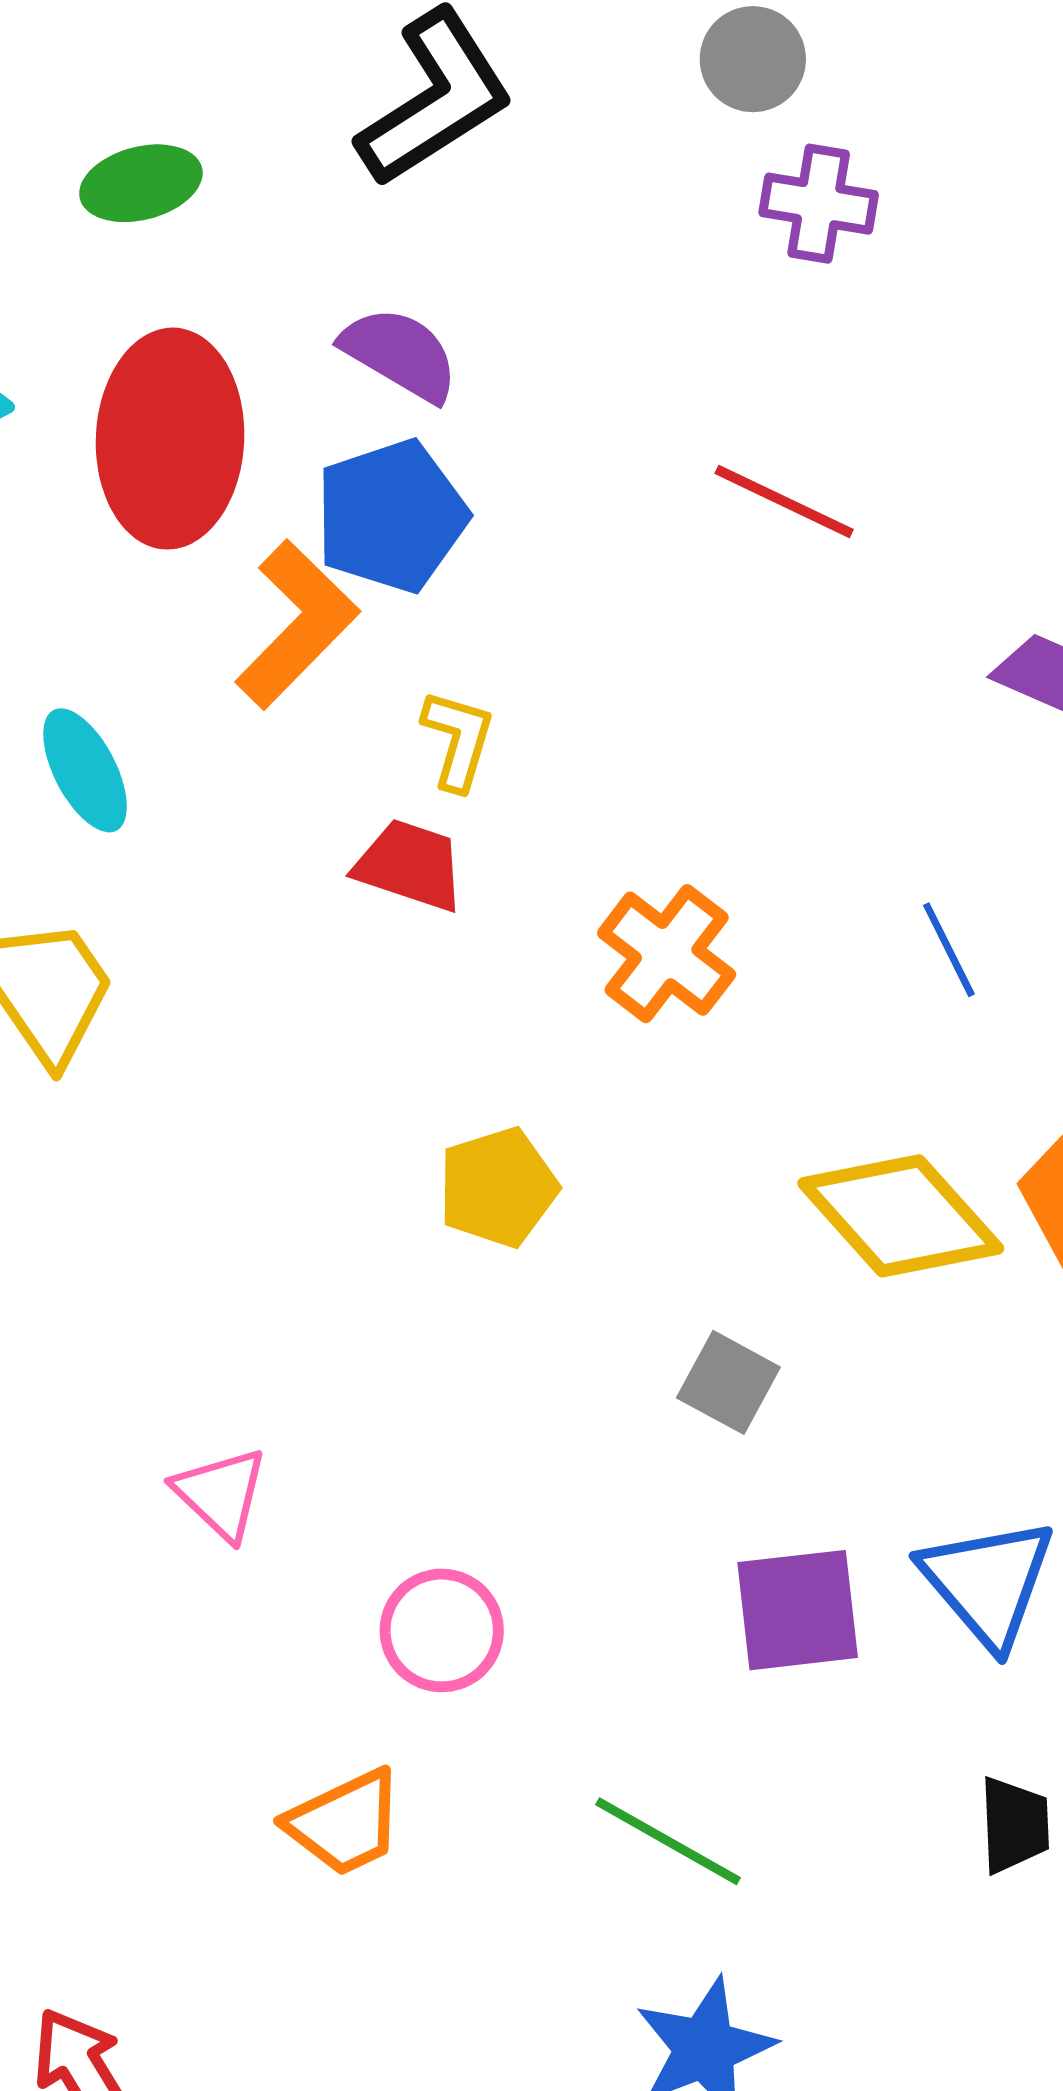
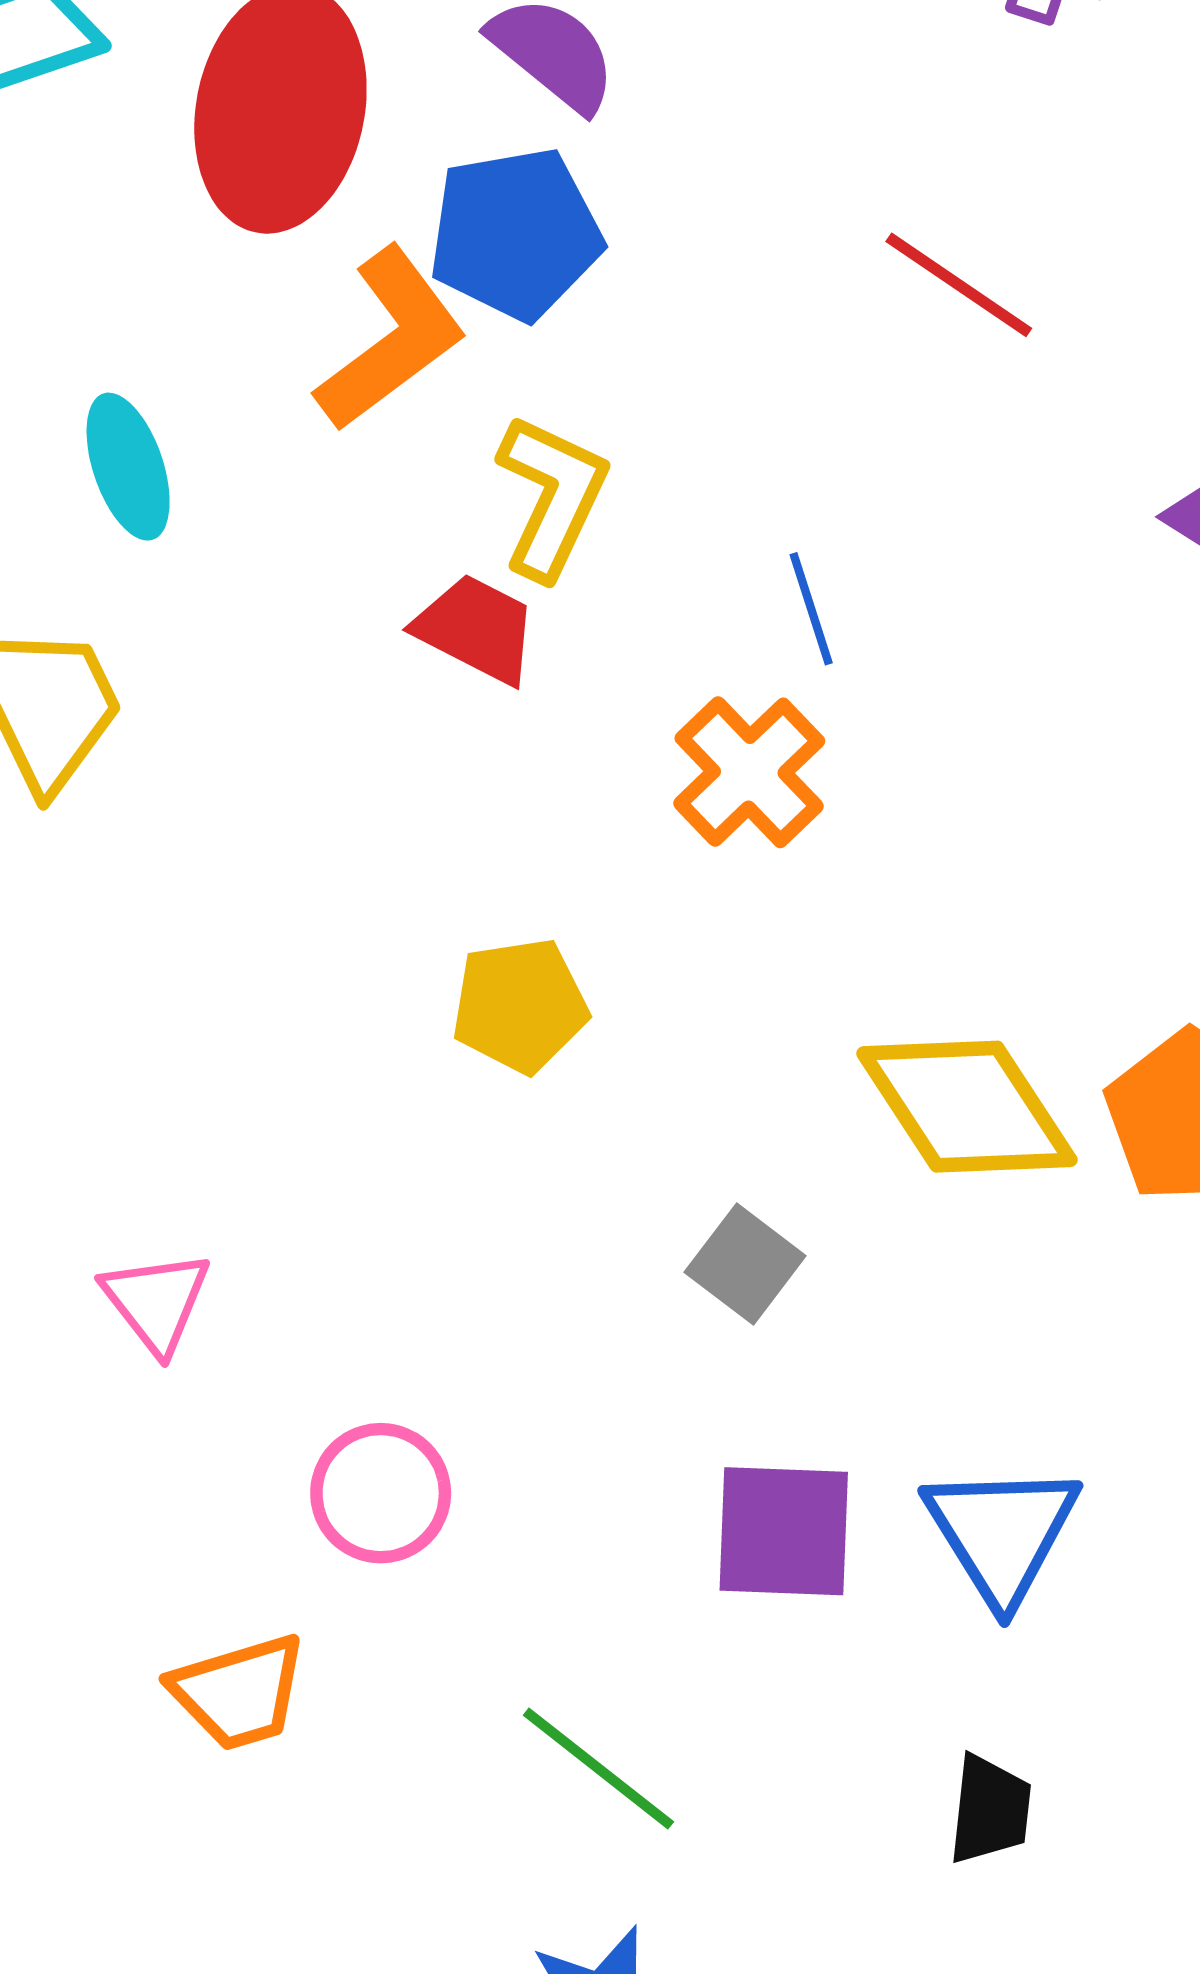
yellow L-shape: (458, 740) -> (552, 496), size x1.4
blue line: (949, 950) -> (811, 609), moved

